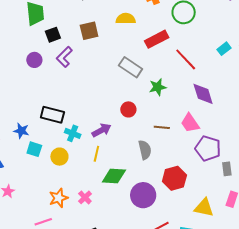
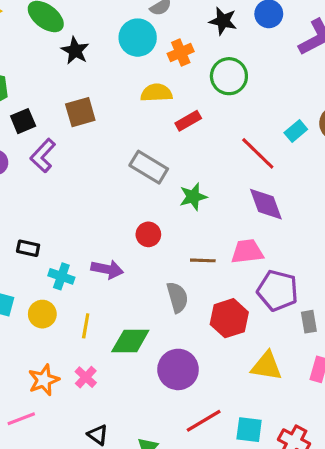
yellow semicircle: (126, 19) -> (156, 93), moved
red rectangle: (157, 39) -> (188, 121), size x0.7
red line: (186, 59) -> (258, 153), moved
black rectangle: (52, 115) -> (28, 248), size x0.6
pink trapezoid: (190, 123) -> (247, 251), turned 120
purple arrow: (102, 130) -> (107, 269), turned 42
yellow line: (96, 154) -> (86, 326), moved
red hexagon: (174, 178) -> (229, 318), moved
yellow triangle: (204, 208) -> (267, 366), moved

